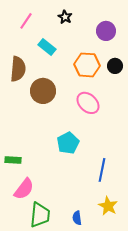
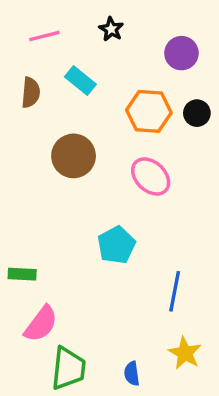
pink line: (26, 21) -> (44, 36), turned 42
brown semicircle: (18, 69) -> (31, 93), moved, size x0.7

